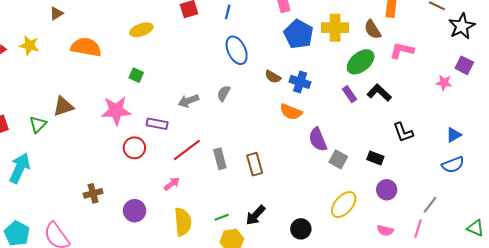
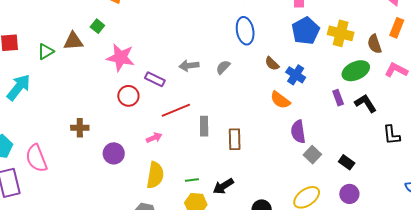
green square: (136, 75) -> (97, 26), moved
black L-shape: (403, 132) -> (392, 135), moved

